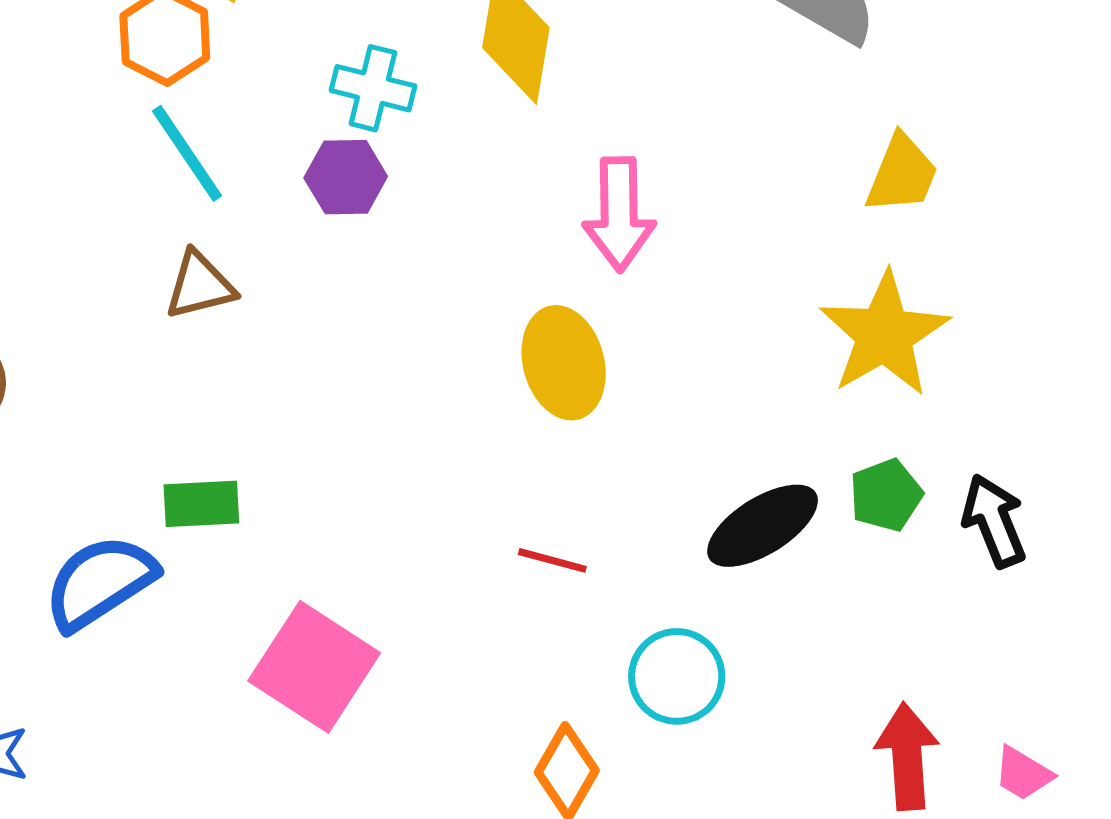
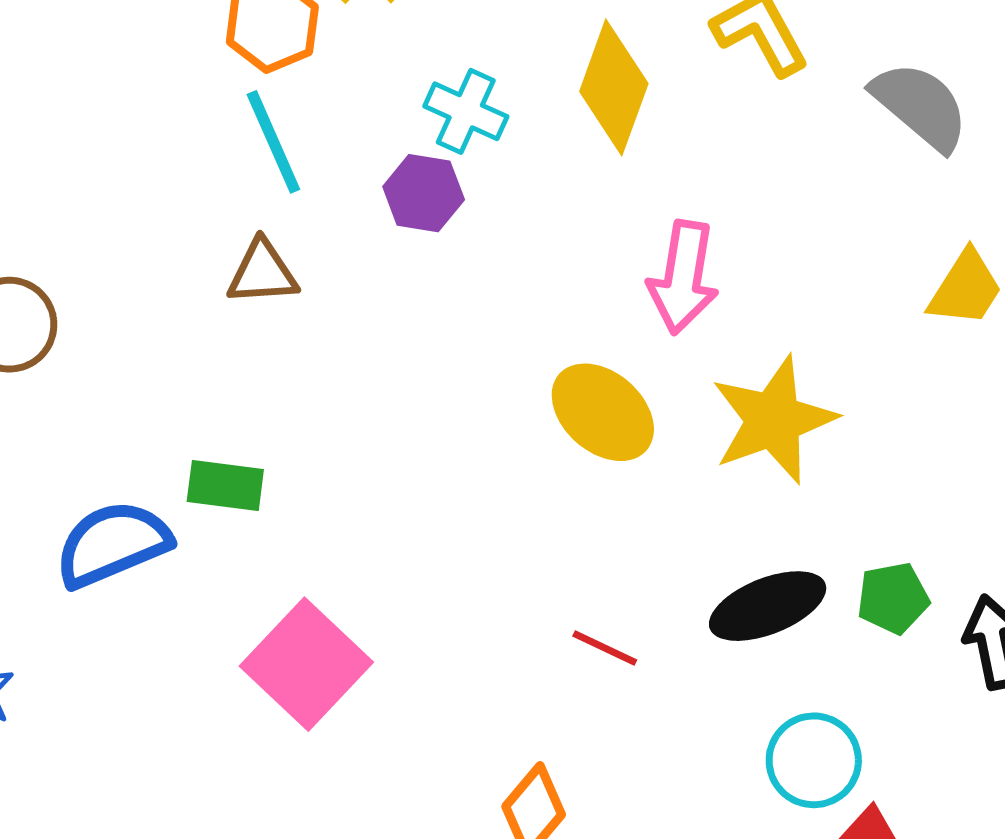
yellow star: (884, 334) -> (773, 420), moved
yellow ellipse: (564, 363) -> (603, 412), turned -44
red line: (552, 560) -> (605, 648), moved
cyan circle: (677, 676) -> (814, 760), moved

